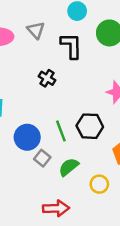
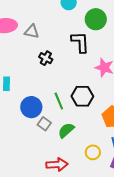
gray triangle: (36, 30) -> (32, 32), moved, turned -35
black L-shape: (71, 46) -> (80, 42), moved
yellow circle: (99, 184) -> (93, 152), moved

